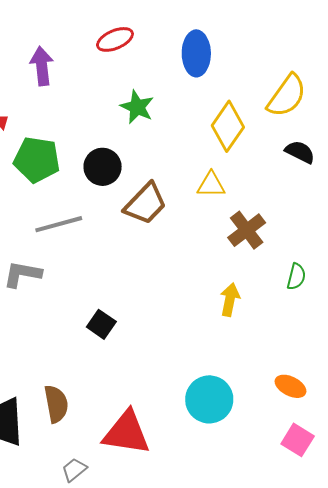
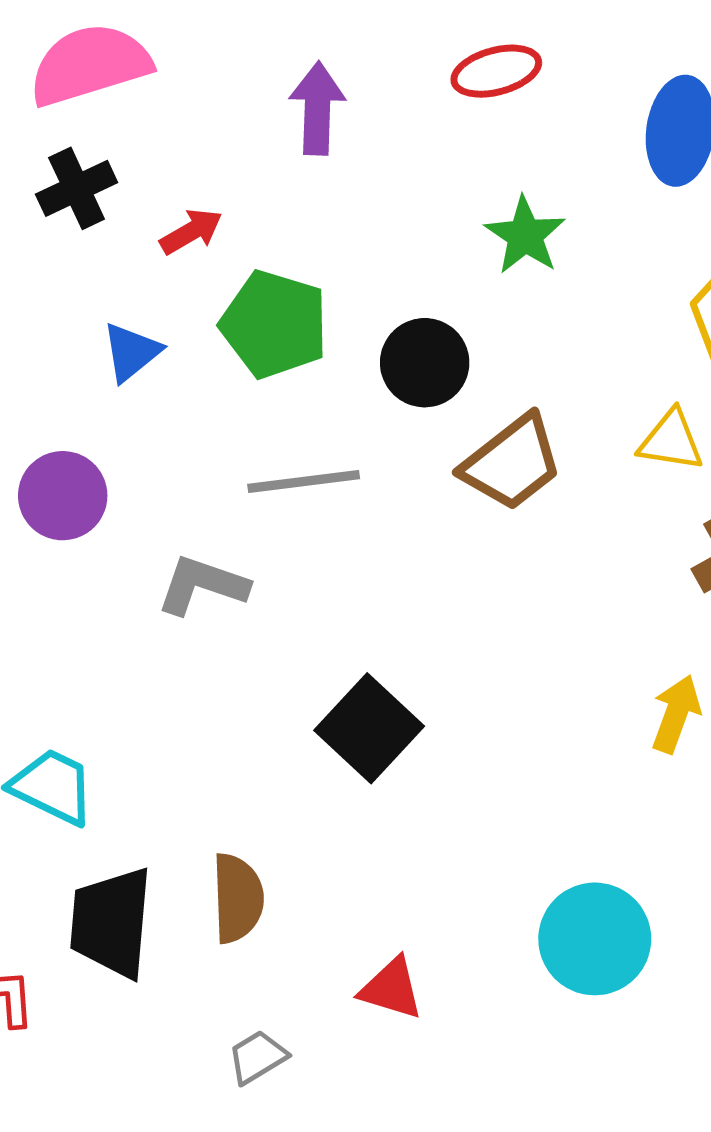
black square: (101, 324) -> (369, 728), size x1.5
red triangle: (127, 433) -> (391, 989), size x0.6

